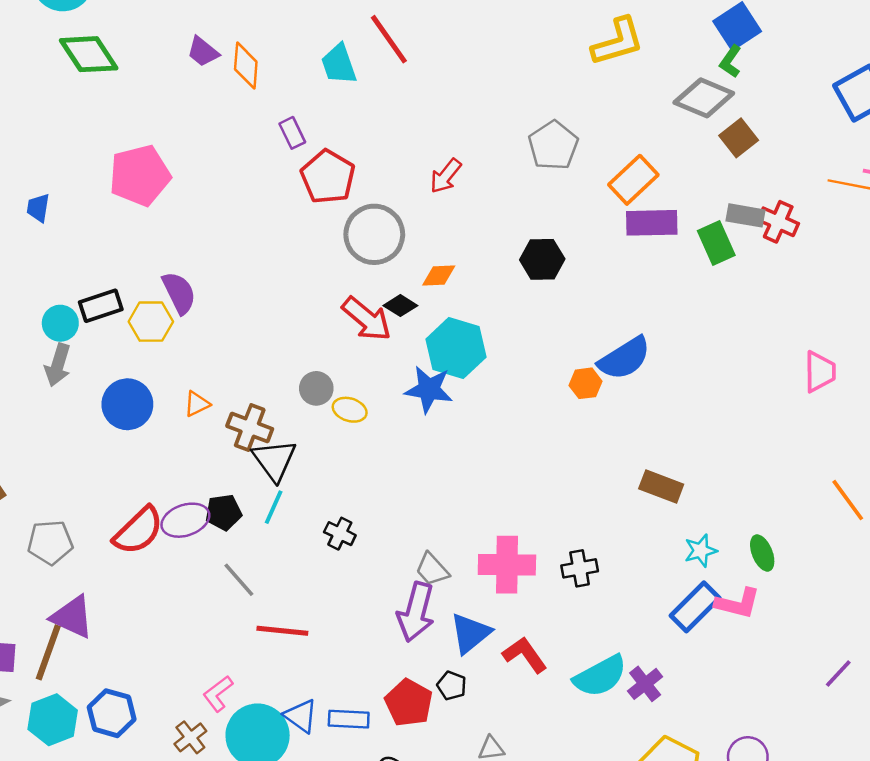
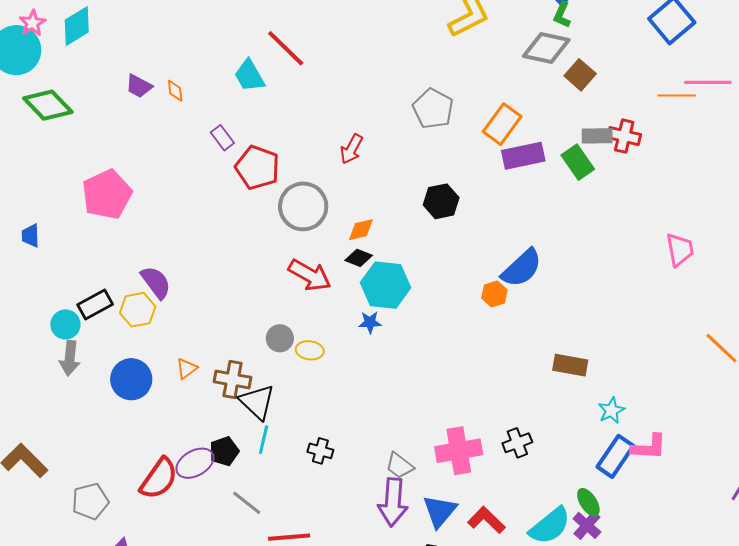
orange diamond: (246, 65) -> (175, 91), size x0.6
black diamond: (400, 306) -> (359, 258), moved
blue star: (429, 389) -> (370, 322), size x0.6
green ellipse: (762, 553) -> (588, 502), moved

